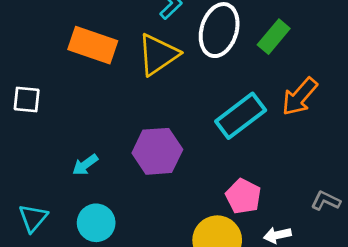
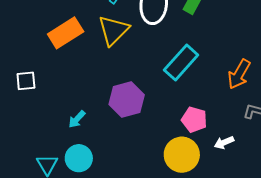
orange rectangle: (93, 45) -> (66, 33), turned -40
orange arrow: (300, 97) -> (239, 74), moved
cyan circle: (96, 223) -> (79, 158), moved

